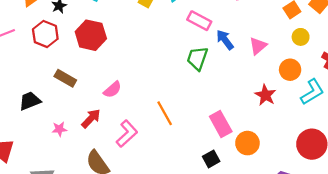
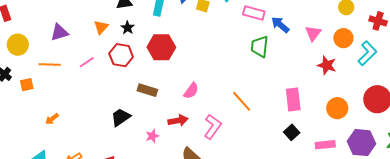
pink triangle: (258, 46) -> (313, 33), moved
red arrow: (91, 118) -> (178, 120), turned 48
pink rectangle: (221, 124) -> (293, 100), turned 35
orange circle: (247, 143) -> (337, 108), moved

